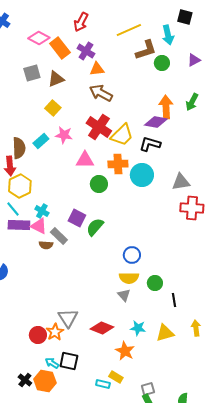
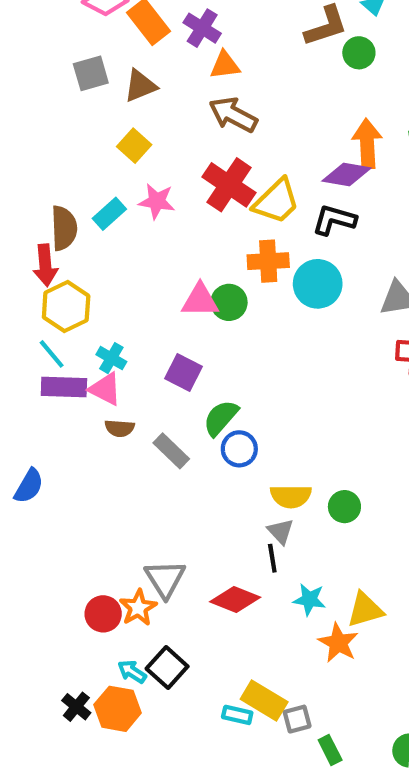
pink triangle: (85, 160) -> (200, 300), moved
green semicircle: (95, 227) -> (221, 418), moved
gray rectangle: (59, 236) -> (171, 451), moved
blue circle: (132, 255) -> (239, 449), moved
black line: (174, 300) -> (272, 558), moved
orange star: (125, 351) -> (338, 643), moved
black square: (69, 361) -> (167, 668), turned 30
yellow rectangle: (116, 377) -> (264, 701), size x1.5
gray square: (148, 389) -> (297, 719), moved

